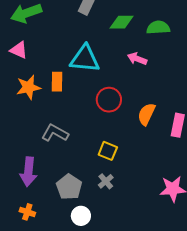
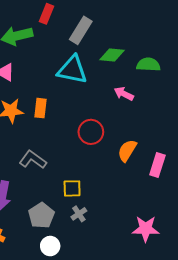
cyan triangle: (85, 59) -> (72, 70), moved
yellow square: (108, 151) -> (72, 188), moved, turned -30

